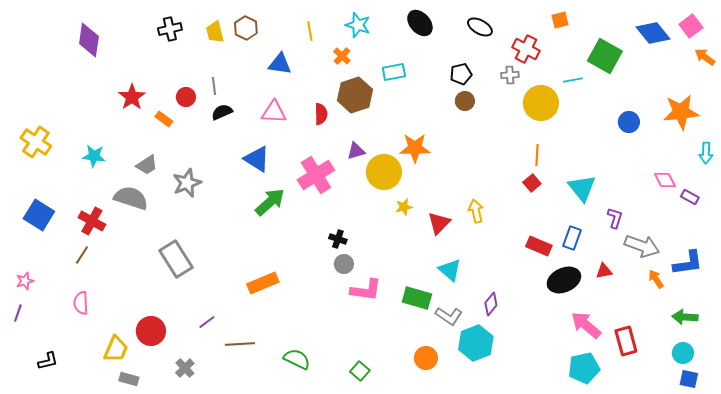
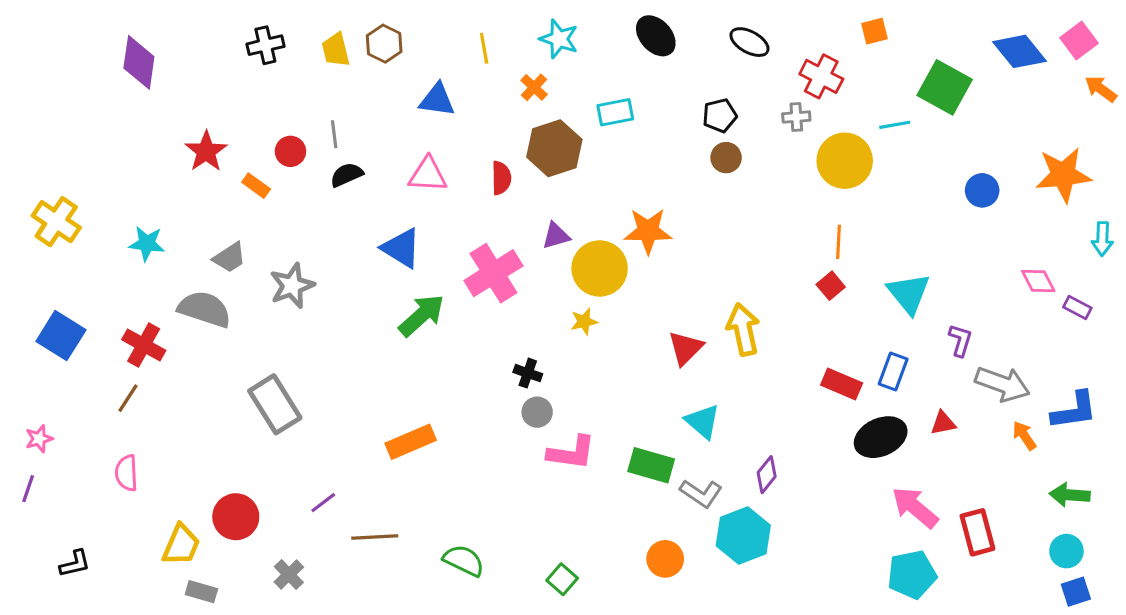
yellow star: (404, 207) -> (584, 322), moved
yellow arrow: (476, 211) -> (743, 329), size x1.4
blue square: (689, 379) -> (1076, 592), turned -30

